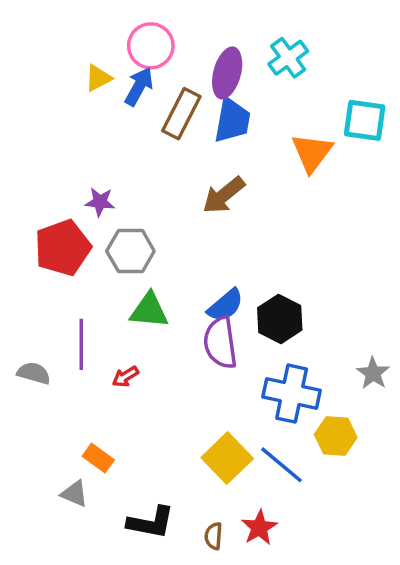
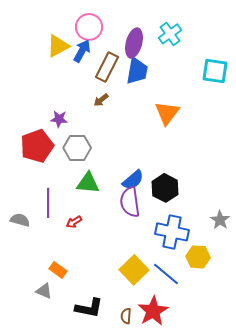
yellow triangle: (98, 78) -> (58, 46), size x1.4
orange triangle: (312, 153) -> (167, 113), moved
brown arrow: (224, 195) -> (101, 100), moved, size x0.6
red star: (259, 528) -> (153, 311), size x1.4

